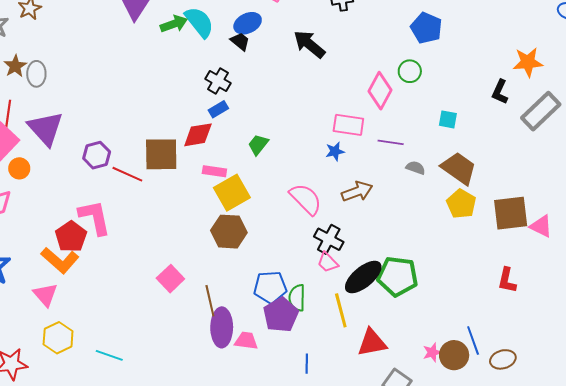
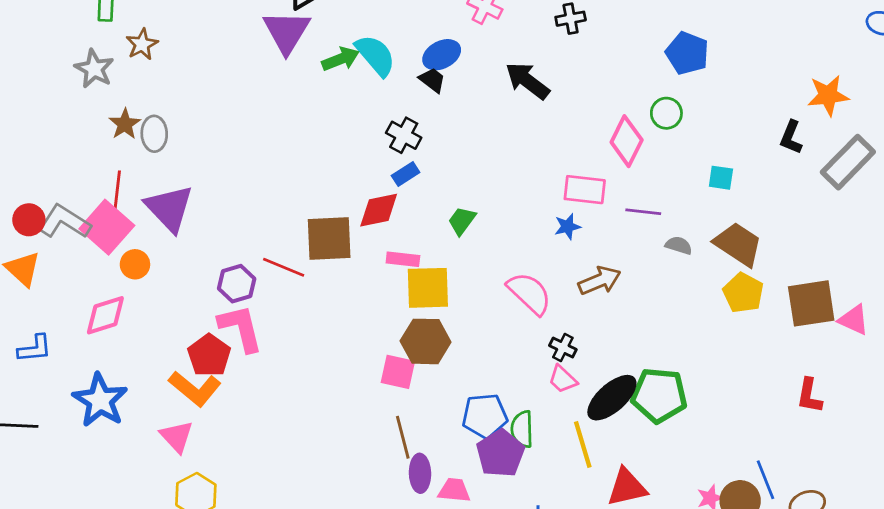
purple hexagon: (97, 155) -> (237, 284), moved
yellow square: (232, 193) -> (428, 288), turned 30
black cross: (329, 239) -> (563, 347), size x0.7
pink square: (170, 279) -> (398, 372), moved, turned -32
purple ellipse: (222, 327) -> (420, 473), size x0.7

